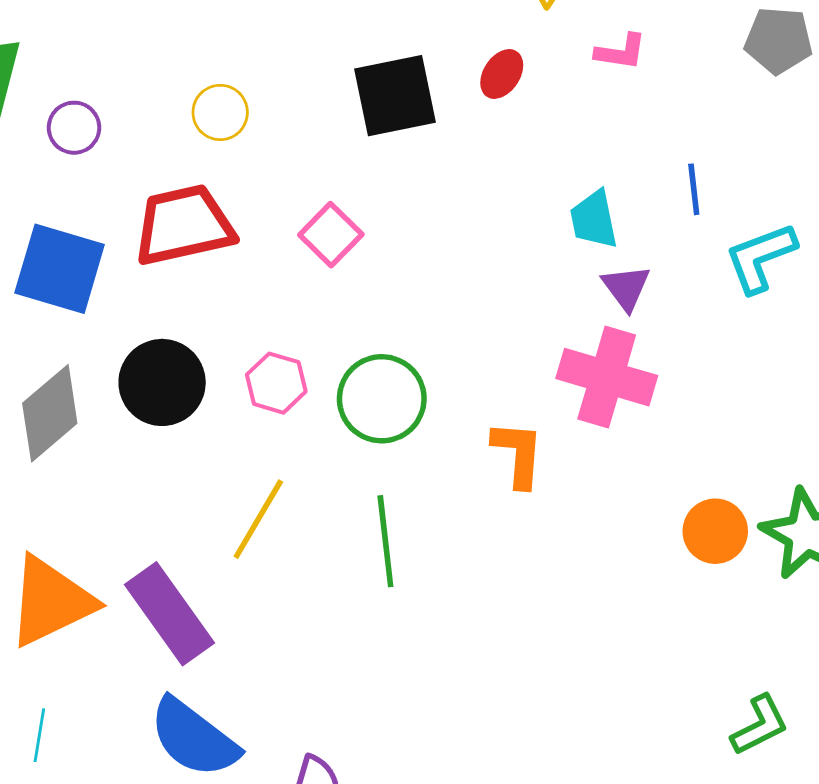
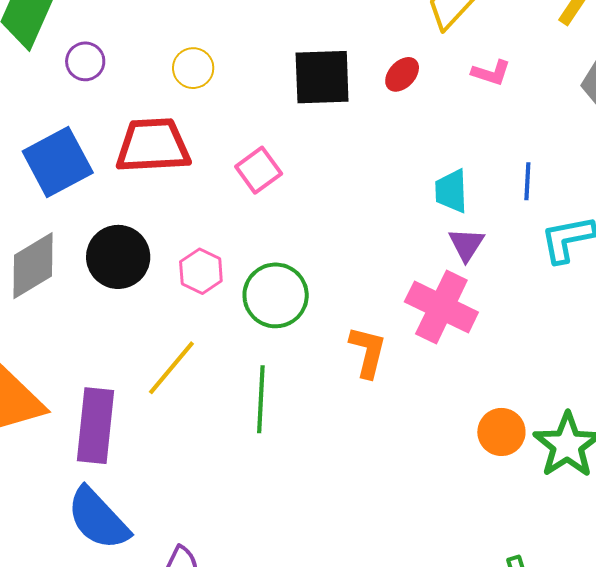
blue square: (60, 269) -> (58, 162), turned 36
purple rectangle: (169, 614) -> (96, 426), turned 32

